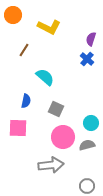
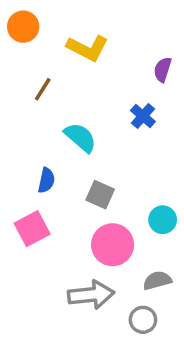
blue cross: (87, 59) -> (143, 116), moved
pink square: (18, 128) -> (32, 229), turned -30
gray semicircle: (87, 145) -> (157, 280), moved
gray circle: (87, 186) -> (143, 320), moved

